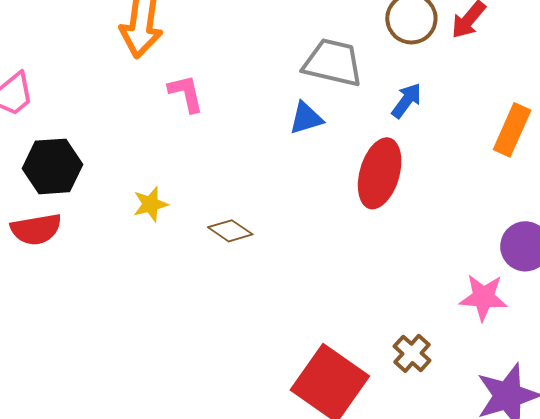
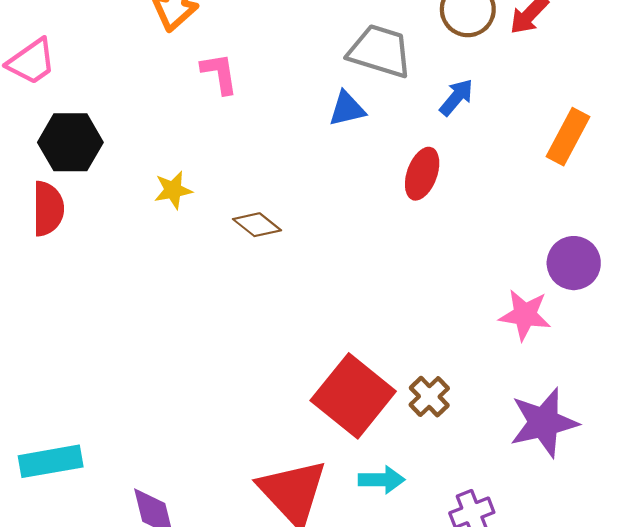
red ellipse: (380, 173) -> (422, 174), size x0.7
red semicircle: (36, 229) -> (48, 209), turned -84
brown cross: (412, 353) -> (429, 397), moved

